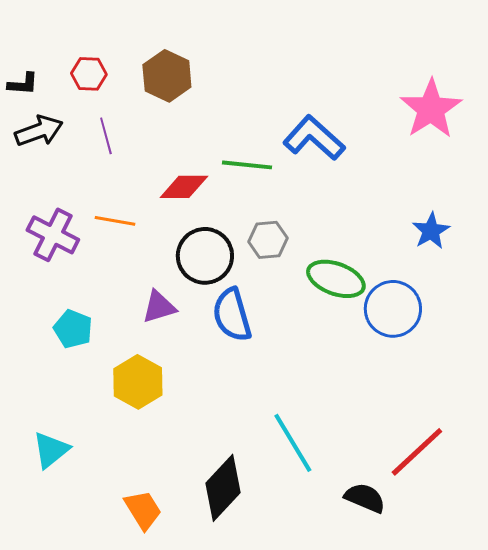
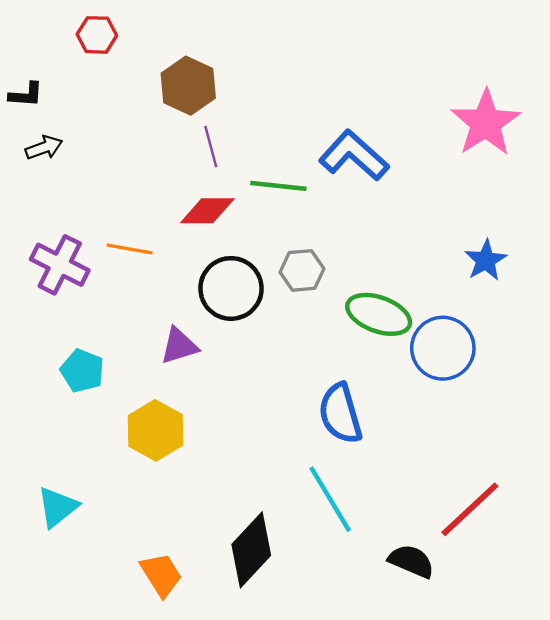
red hexagon: (89, 74) -> (97, 35), moved
black arrow: (39, 131) -> (44, 148), size x0.7
purple line: (106, 136) -> (211, 146), moved
blue semicircle: (232, 315) -> (340, 414), moved

